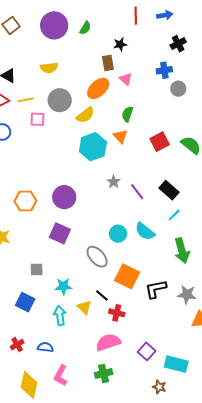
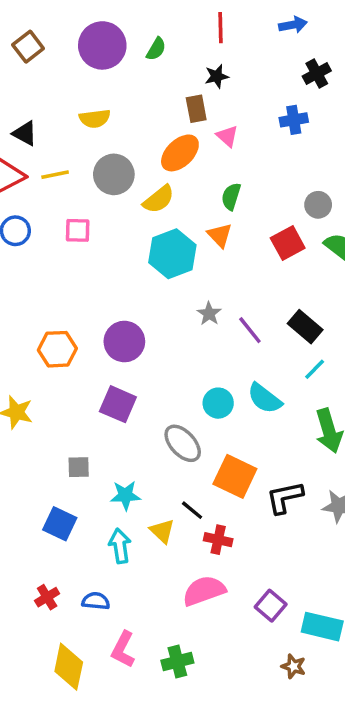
red line: (136, 16) -> (220, 28), moved
gray circle: (178, 89) -> (318, 205), moved
pink square: (38, 119) -> (78, 230), moved
green cross: (104, 373) -> (177, 662), moved

